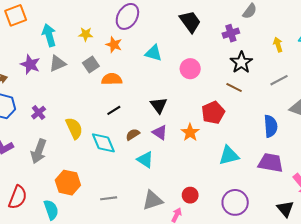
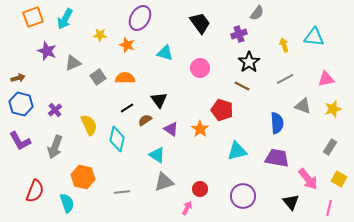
cyan arrow: (49, 35) -> (65, 19), moved, turned -135
purple star: (30, 65) -> (47, 51), moved
gray square: (91, 65) -> (98, 77), moved
black triangle: (159, 105) -> (159, 100), moved
red pentagon: (213, 113) -> (222, 110), turned -30
brown semicircle: (133, 135) -> (145, 120), moved
cyan diamond: (103, 143) -> (117, 139), turned 35
gray triangle: (153, 200) -> (164, 182), moved

